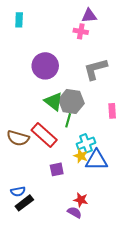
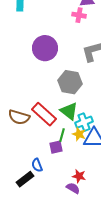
green triangle: (54, 101) -> (69, 111), moved
green line: (68, 120) -> (62, 135), moved
blue semicircle: (18, 191) -> (37, 165), moved, turned 80

